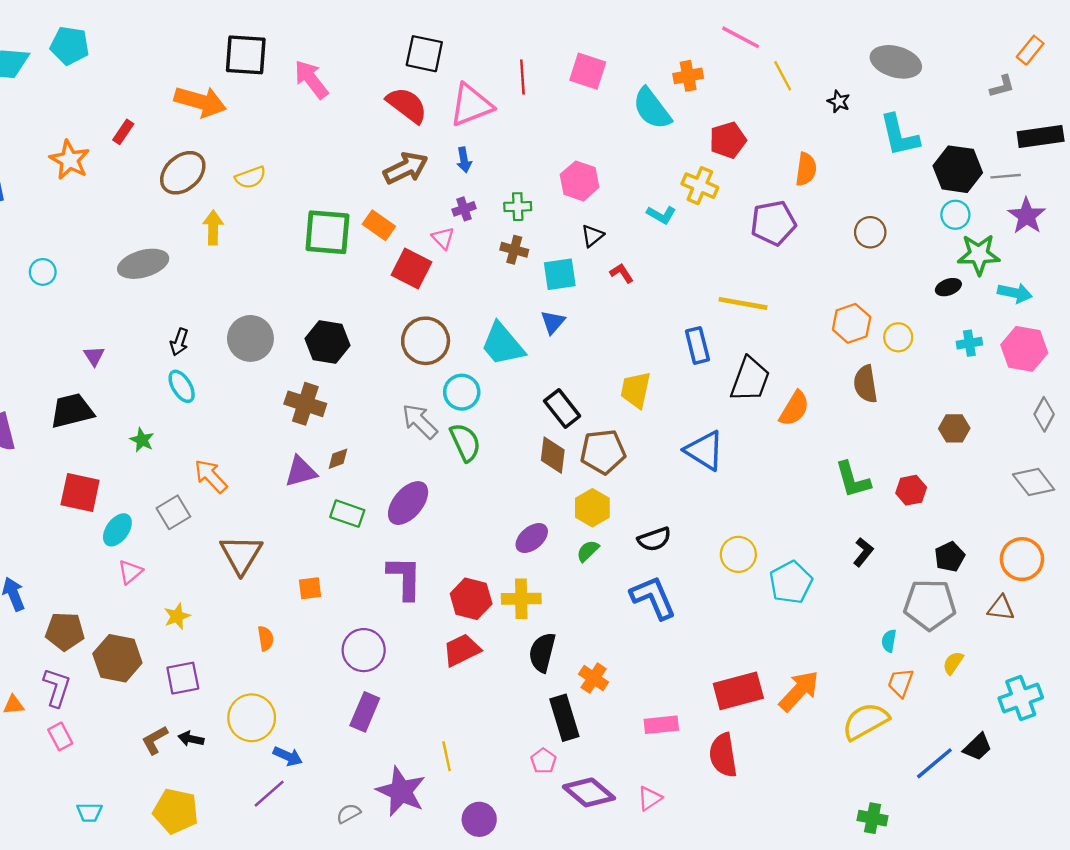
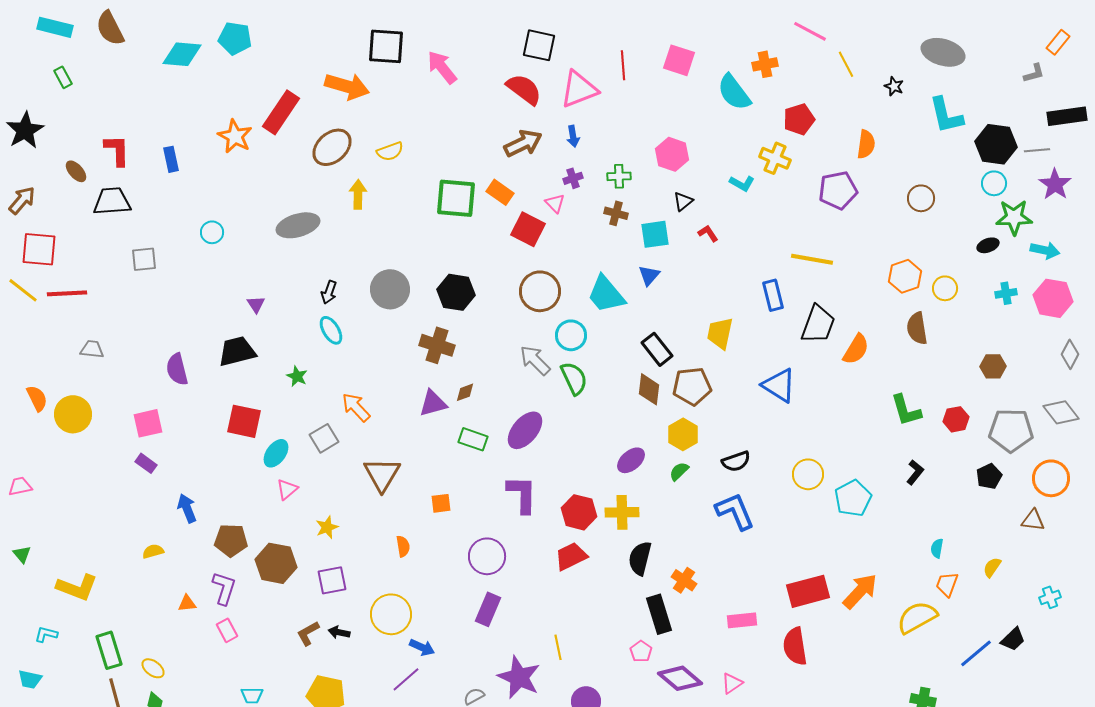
red rectangle: (123, 132) -> (281, 112), size x2.0
gray pentagon: (930, 605) -> (1011, 430), moved
cyan cross: (1021, 698) -> (1050, 597), size x0.6

